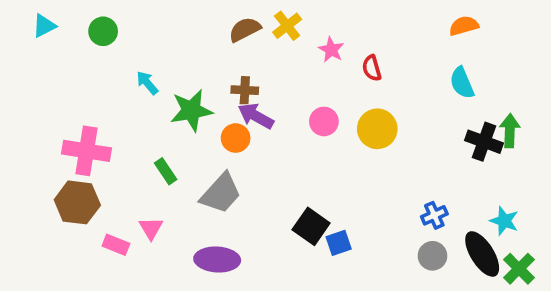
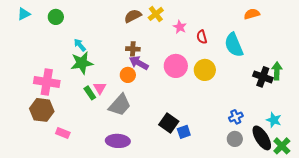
cyan semicircle: (462, 83) -> (234, 45), moved, size x1.4
green star: (191, 110) -> (82, 63), moved
pink circle: (324, 121) -> (176, 66), size x1.5
pink triangle: (151, 228) -> (100, 88), moved

